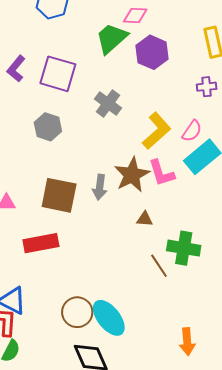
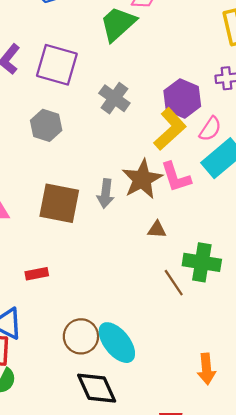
purple hexagon: (152, 52) -> (182, 98), moved
red rectangle: (41, 243) -> (37, 274), moved, size x0.6

